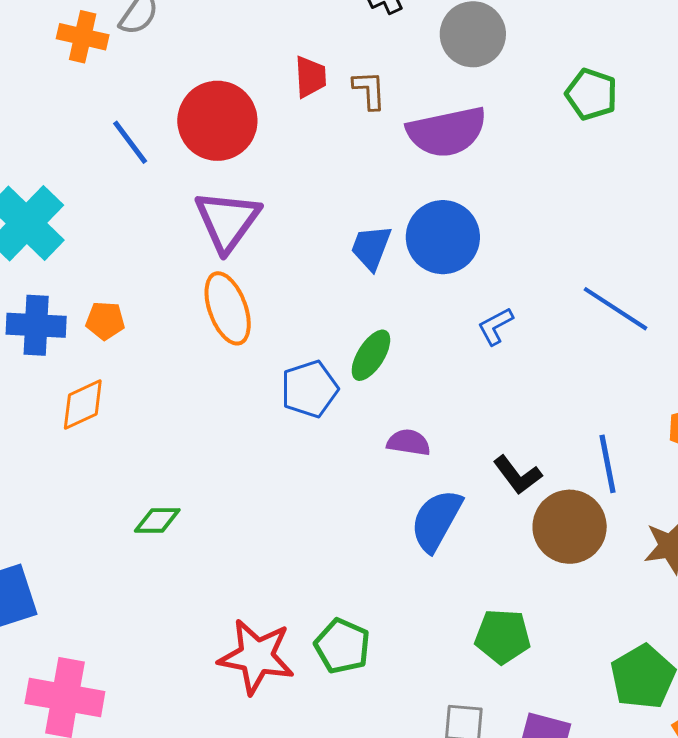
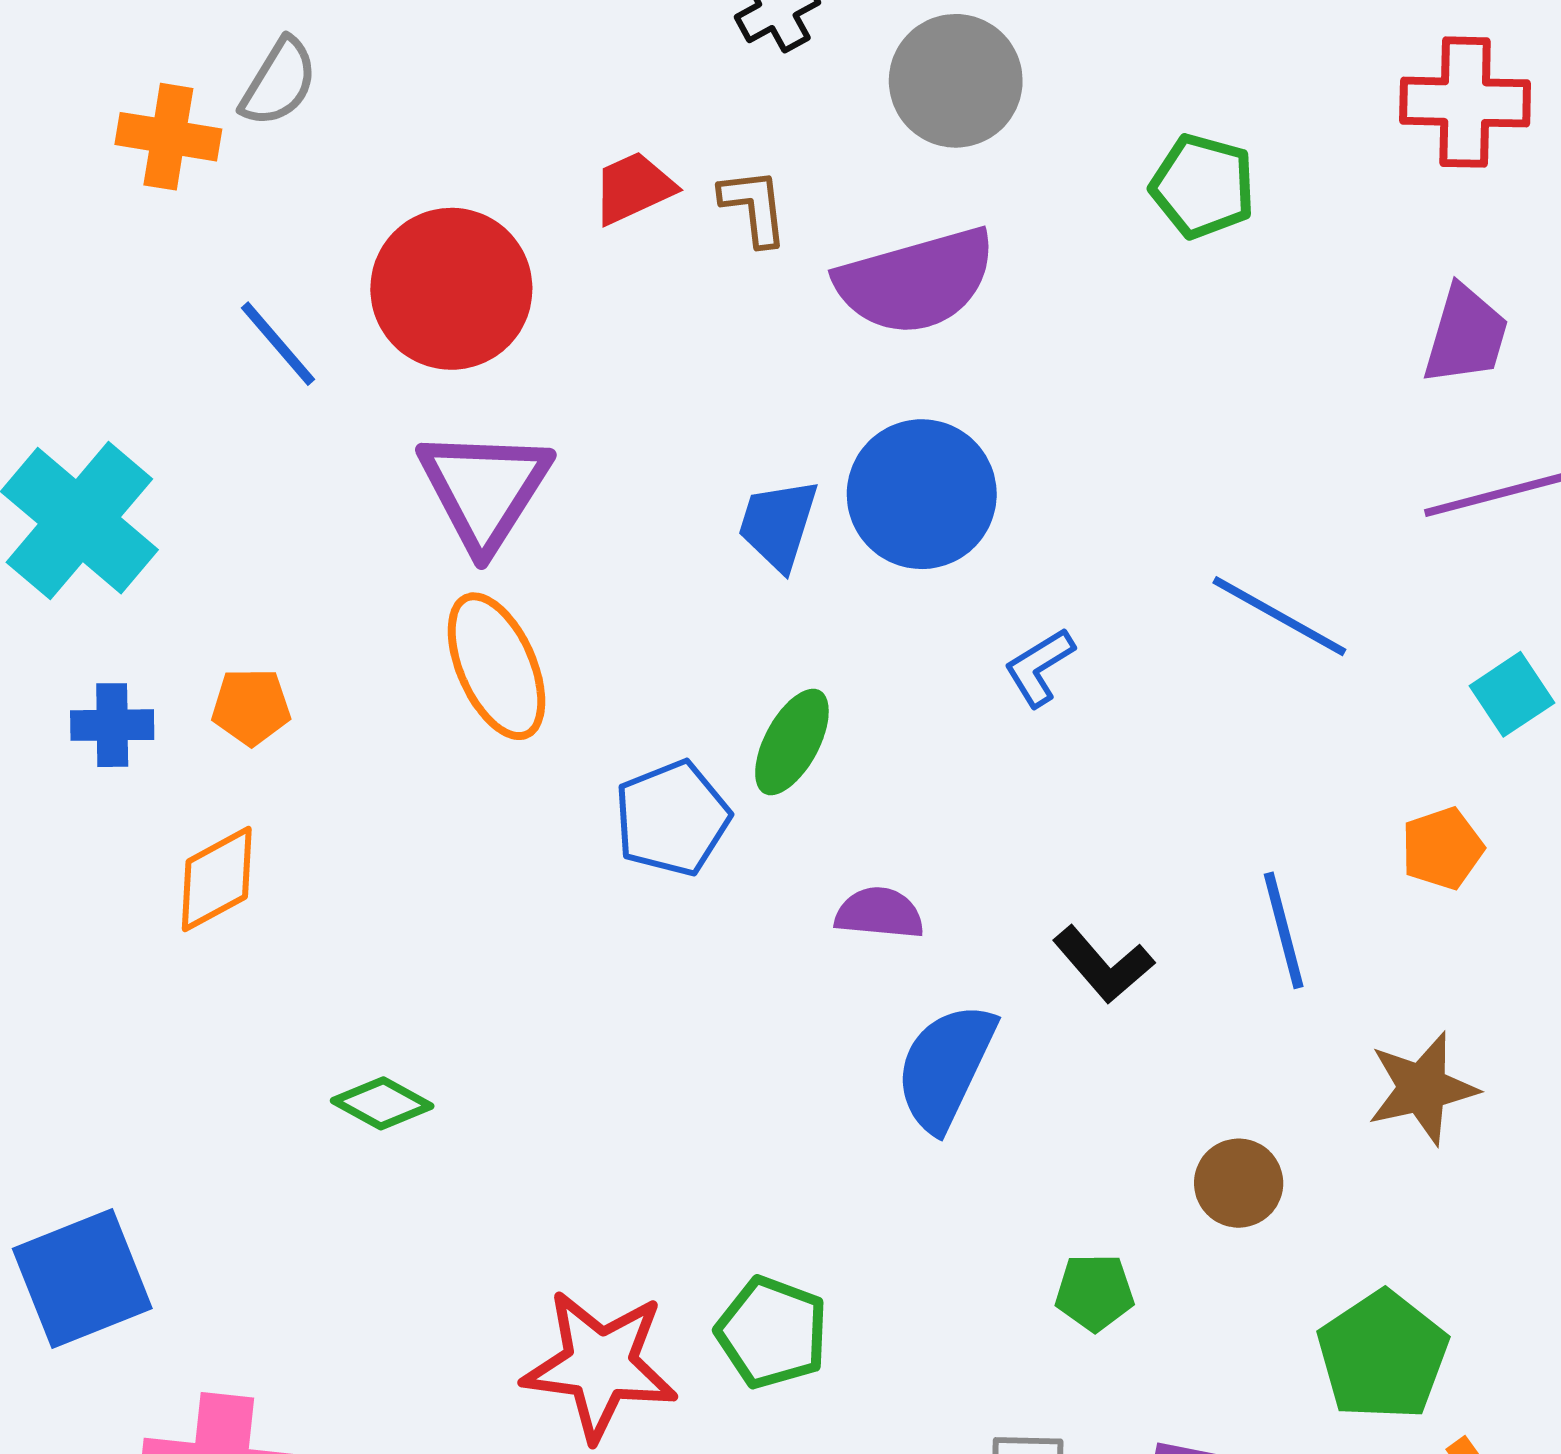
red trapezoid: (310, 77) -> (633, 188), turned -108
blue cross: (36, 325) -> (112, 725), size x0.7
green diamond: (157, 520) -> (382, 1103), turned 33
brown circle: (570, 527) -> (1239, 1183), moved, size x0.6
green pentagon: (503, 636) -> (1095, 1292), size x0.7

